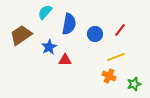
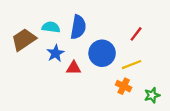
cyan semicircle: (45, 12) -> (51, 27), moved, turned 56
blue circle: (95, 34) -> (102, 53), moved, size x1.5

